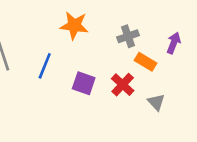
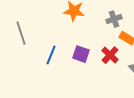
blue line: (45, 66) -> (51, 55), moved

